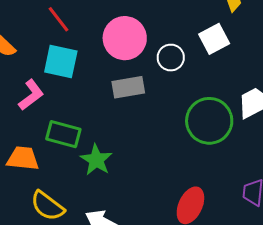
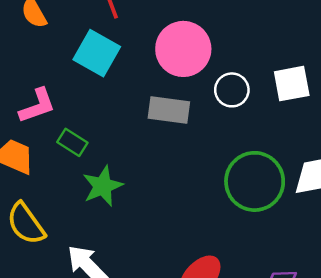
pink L-shape: (31, 95) -> (37, 106), moved
green rectangle: (63, 134) -> (72, 142), size x0.7

